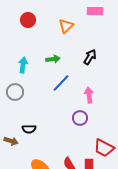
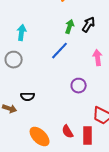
green arrow: (53, 59) -> (70, 27), moved, turned -64
pink arrow: (89, 95) -> (98, 58), moved

